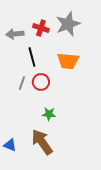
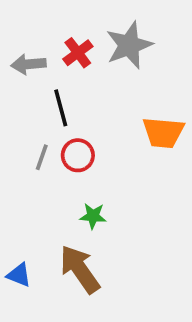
red cross: (41, 28) -> (78, 53), turned 35
orange trapezoid: (68, 61) -> (163, 133), moved

